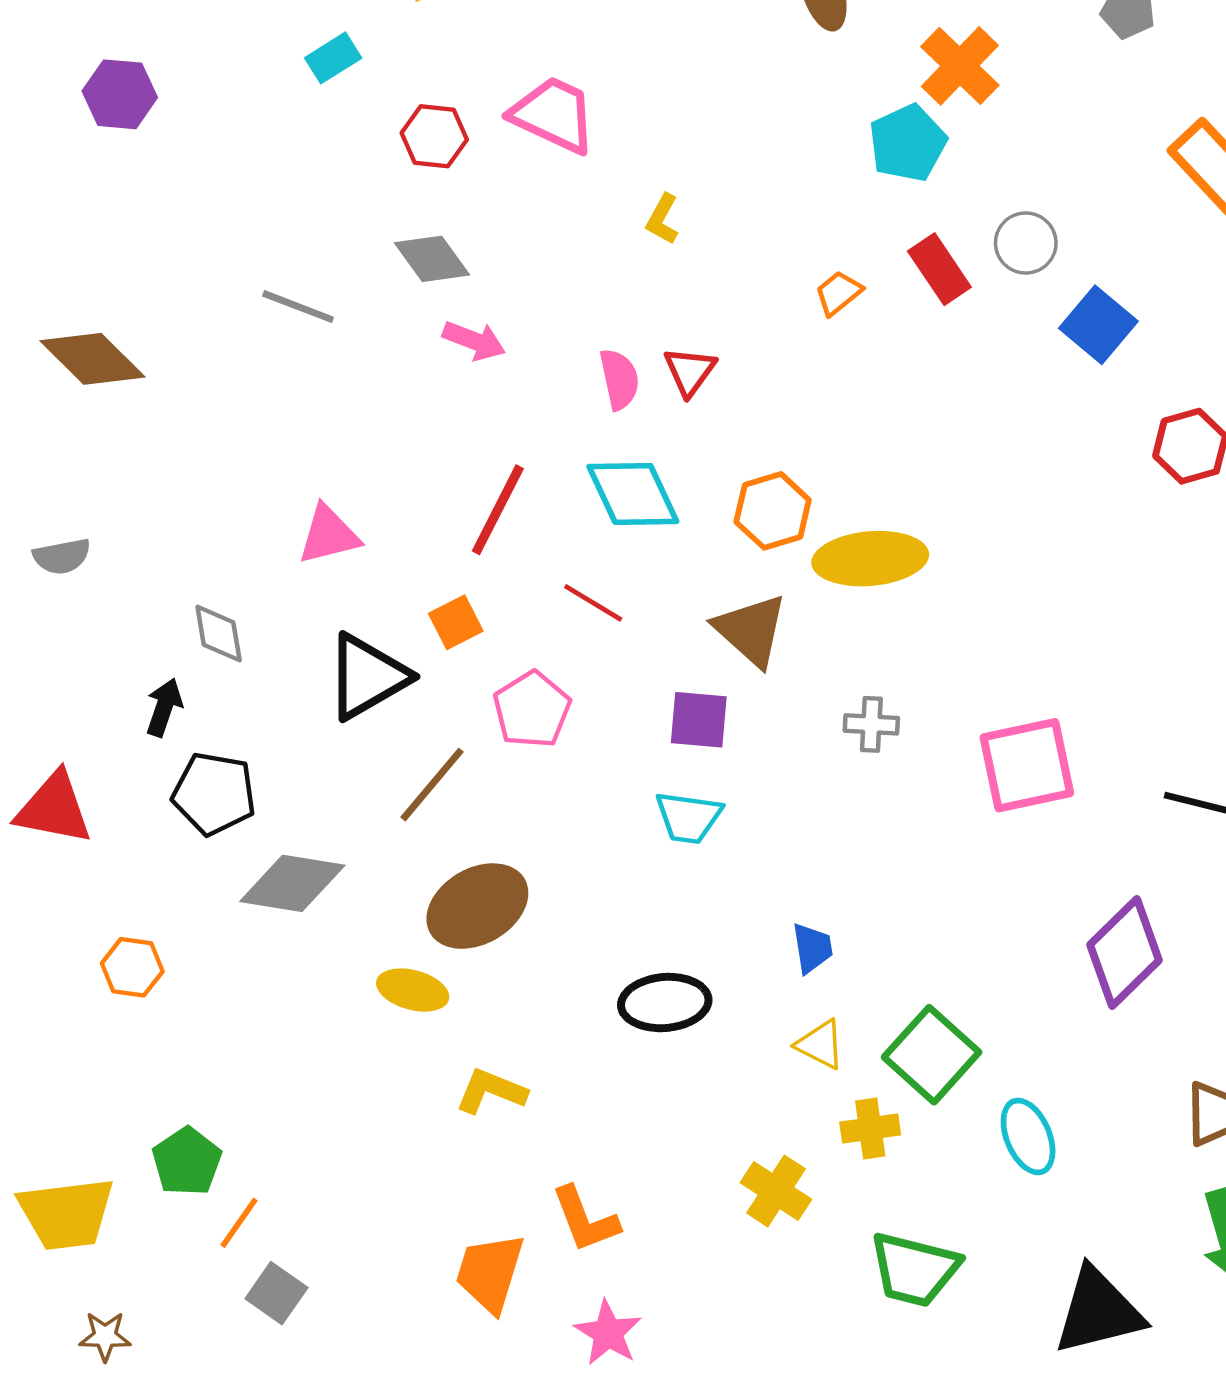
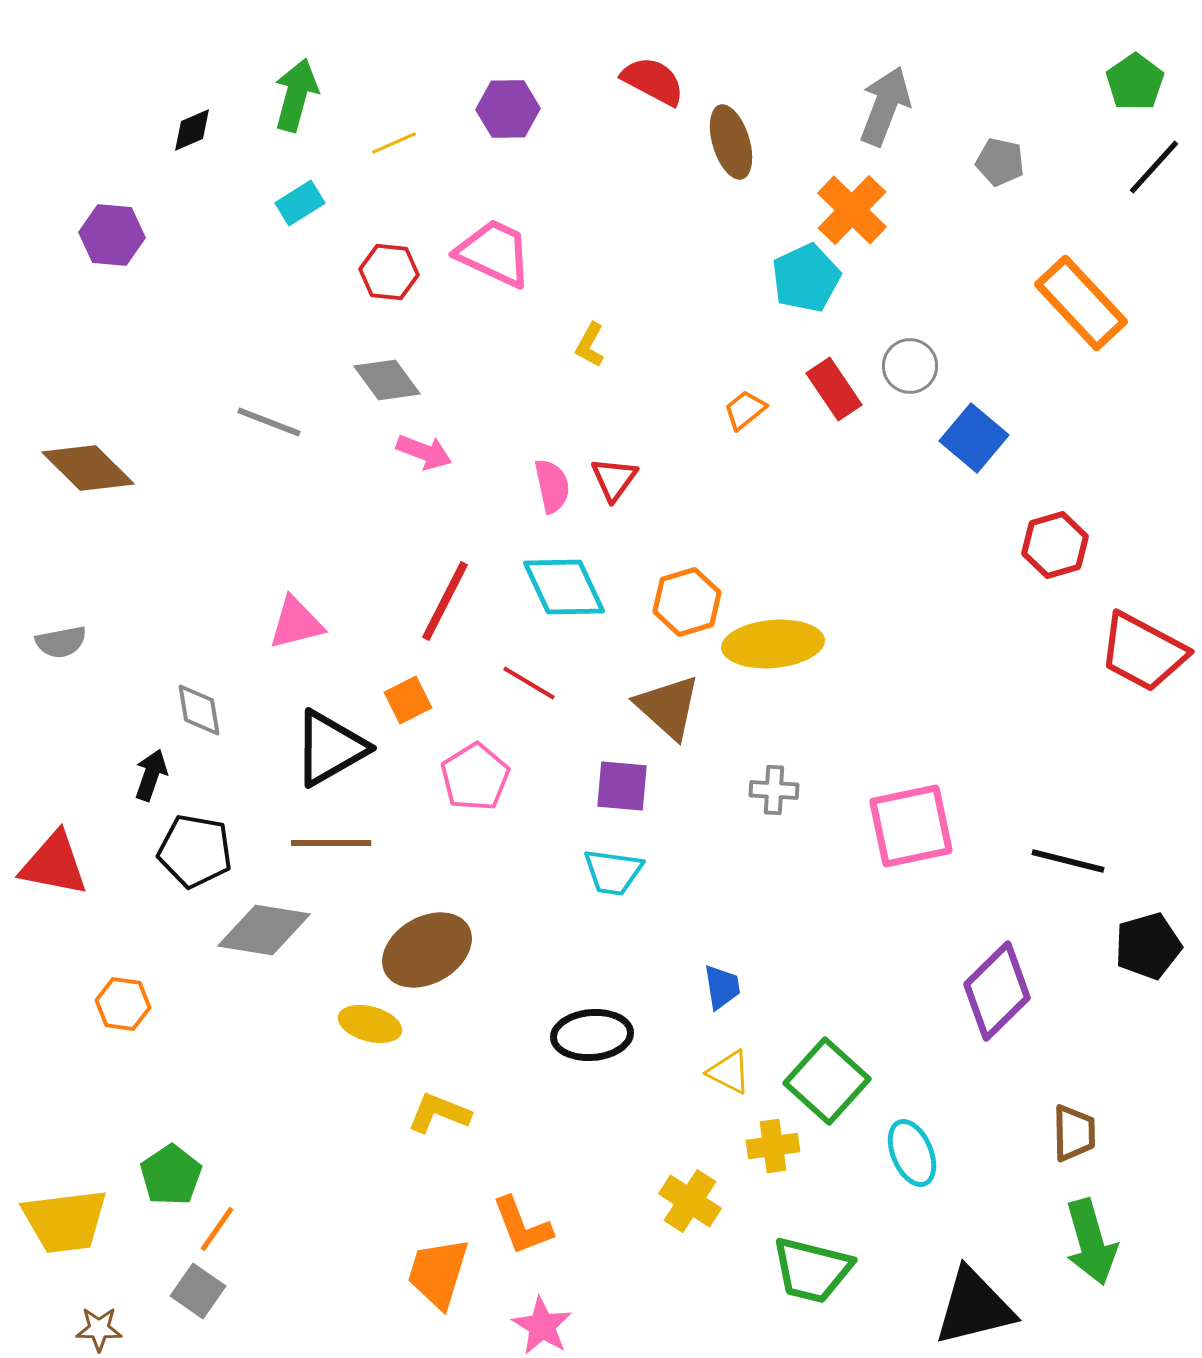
brown line: (432, 785) -> (331, 843), moved, turned 50
gray square: (276, 1293) -> (198, 1291), moved

